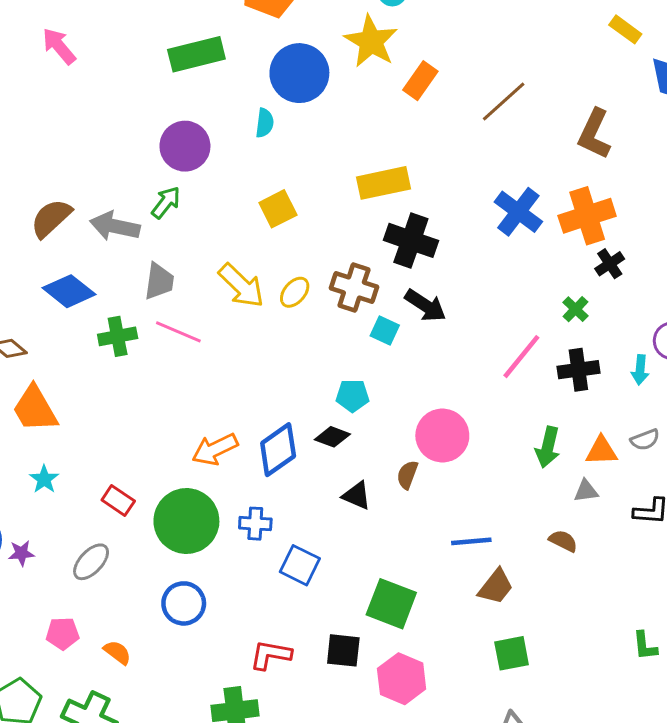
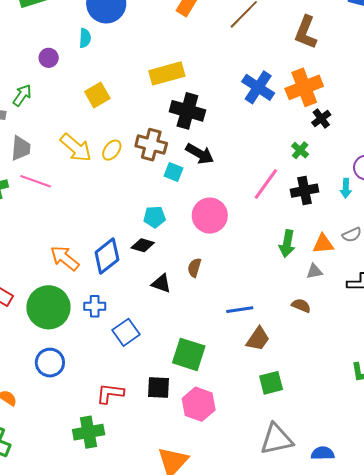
purple circle: (185, 146) -> (49, 58), moved, size x0.6
pink circle: (442, 436) -> (210, 216), moved
orange arrow: (215, 449) -> (65, 258), turned 68
blue square: (300, 565) -> (126, 332), turned 32

